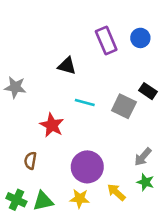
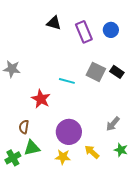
black triangle: (67, 66) -> (54, 23), moved
gray square: (124, 106) -> (96, 72), moved
green star: (145, 182) -> (121, 150), moved
green cross: (16, 200) -> (13, 158), turned 35
green triangle: (43, 201) -> (32, 148), moved

